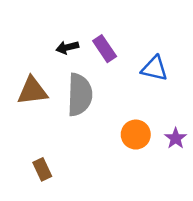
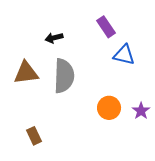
purple rectangle: (105, 49) -> (106, 27), moved

